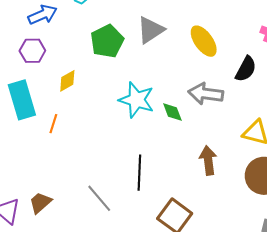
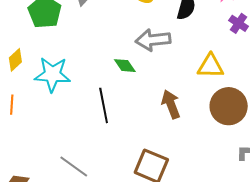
cyan star: (137, 100) -> (52, 74), moved
black line: (139, 173) -> (104, 105), moved

